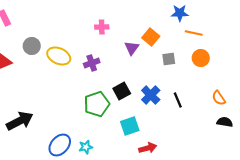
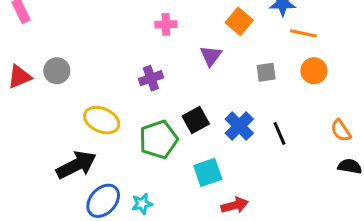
orange square: (151, 37) -> (239, 21), moved
gray circle: (32, 46) -> (57, 71), moved
yellow ellipse: (59, 56) -> (102, 120), moved
black arrow: (20, 121) -> (76, 165), moved

